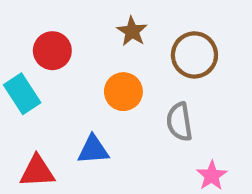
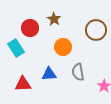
brown star: (132, 31) -> (54, 19), moved
gray semicircle: (179, 122) -> (78, 72), moved

